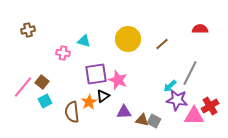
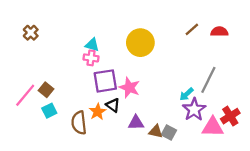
brown cross: (28, 30) -> (31, 33), turned -32
brown line: (162, 44) -> (192, 29), moved
pink cross: (63, 53) -> (91, 58), moved
black triangle: (103, 96) -> (113, 105), turned -48
purple star: (177, 100) -> (194, 110), turned 30

